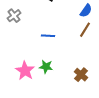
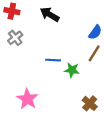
green star: (46, 67) -> (72, 70), moved

